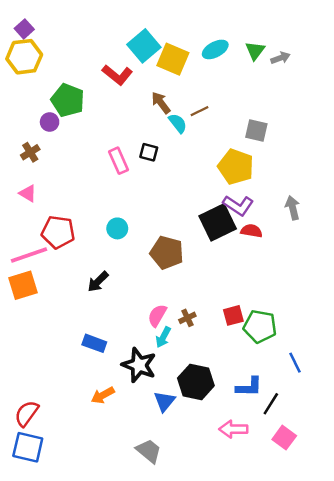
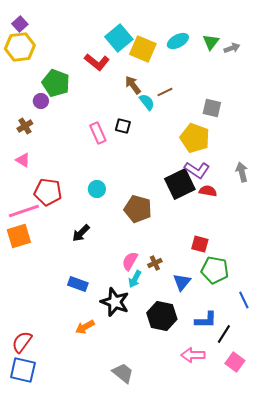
red square: (233, 315) -> (200, 244), moved, turned 30
blue triangle: (164, 401) -> (182, 282), moved

